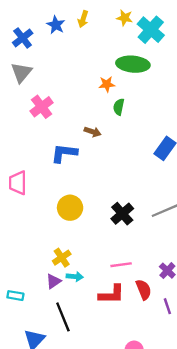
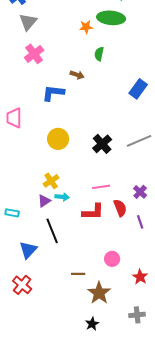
gray triangle: (21, 72) -> (28, 22), moved
orange star: (107, 84) -> (86, 27), moved

